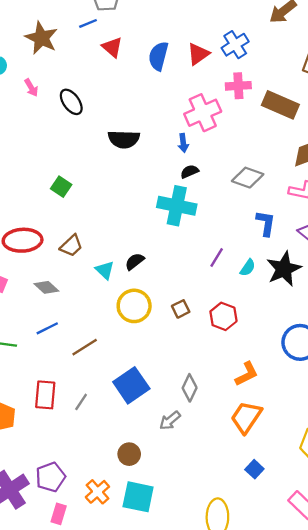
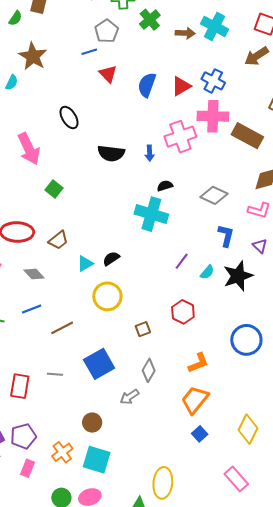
brown star: (41, 38) -> (33, 56), moved
blue cross: (235, 45) -> (213, 81), turned -35
pink cross: (238, 86) -> (213, 116), size x1.4
pink arrow: (31, 88) -> (29, 149), moved, size x2.0
blue arrow: (183, 143) -> (150, 153), moved
cyan triangle: (105, 270) -> (85, 264), turned 42
brown square: (181, 309) -> (143, 329), moved
red rectangle: (45, 395) -> (20, 386), moved
gray line: (81, 402) -> (55, 374), turned 56
blue square: (254, 469) -> (200, 434), moved

